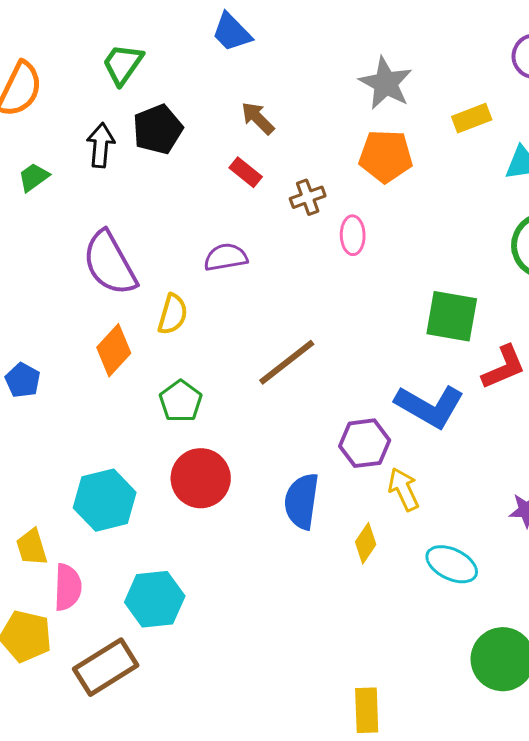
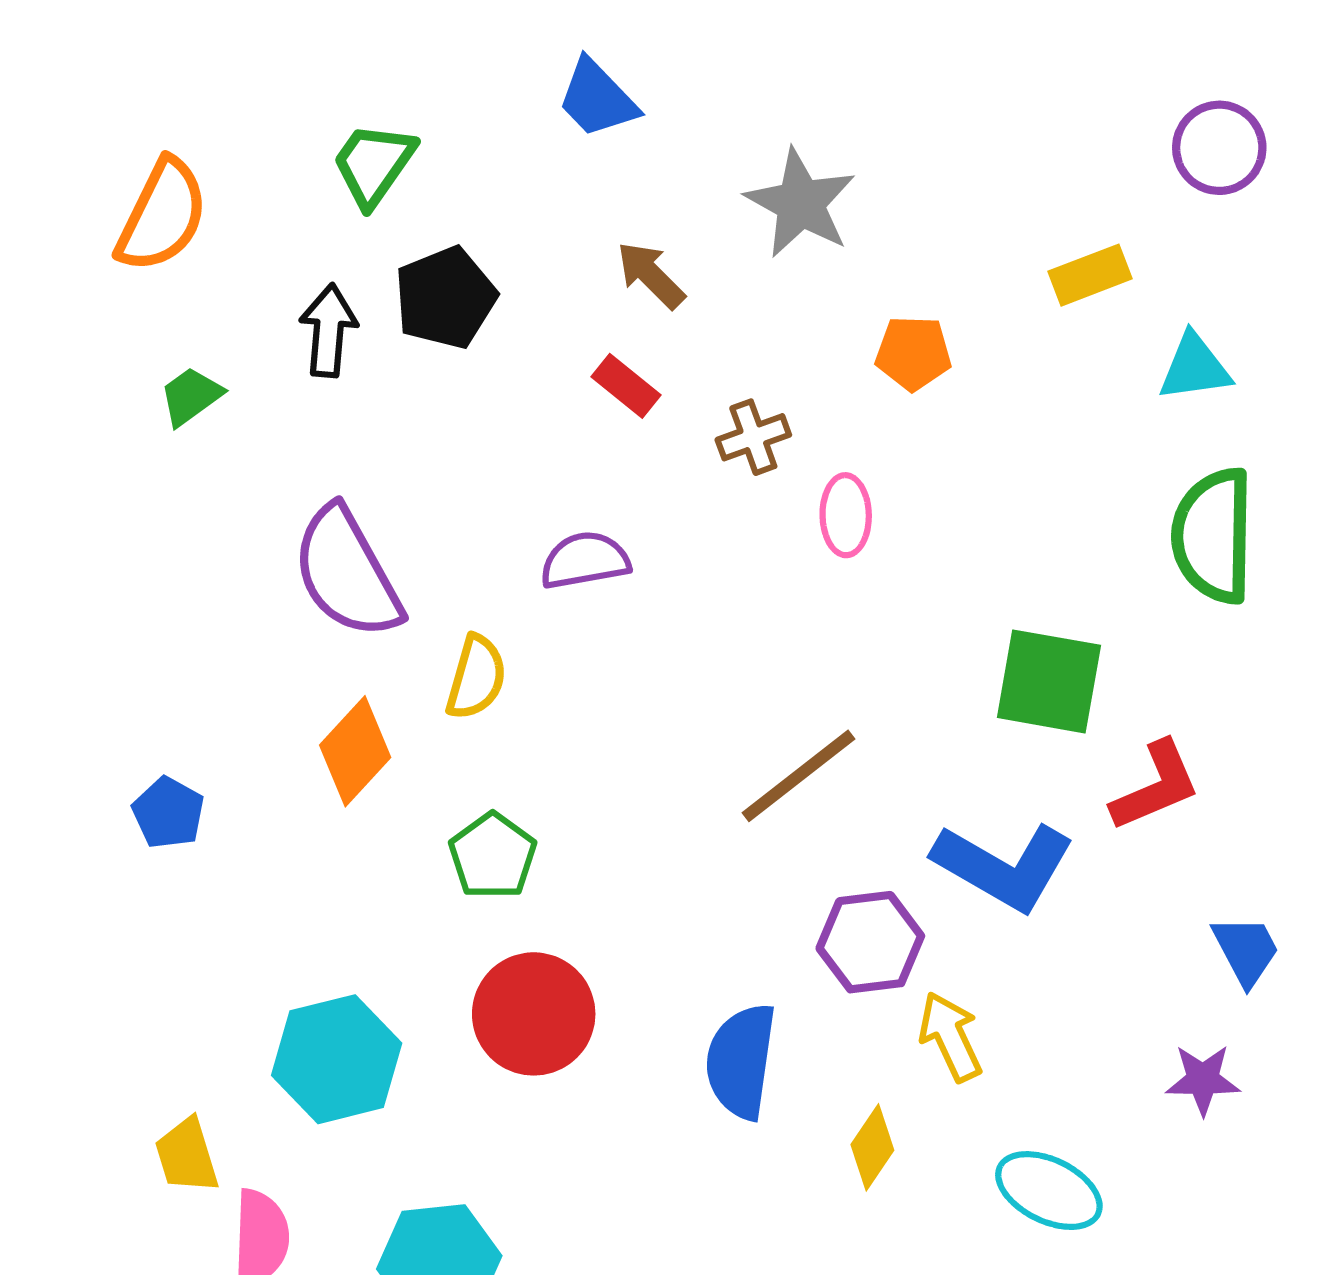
gray star: (386, 83) -> (801, 203), moved
orange pentagon: (386, 156) -> (913, 353), size x0.7
brown line: (287, 362) -> (798, 776), moved

